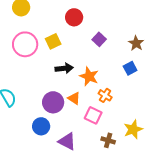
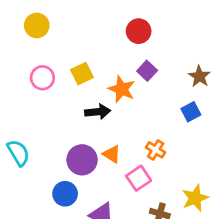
red circle: (74, 17) -> (139, 31), moved
pink circle: (25, 44) -> (42, 78), size x0.7
orange star: (89, 76) -> (122, 89), moved
pink square: (93, 115) -> (139, 178), turned 30

